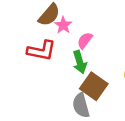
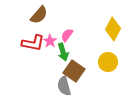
pink star: (63, 25) -> (50, 41), moved

